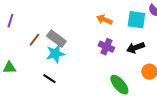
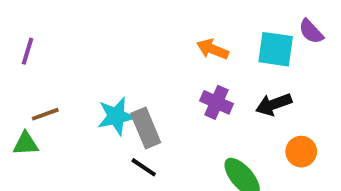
gray rectangle: (56, 39) -> (146, 128), moved, turned 30
brown line: (34, 40) -> (45, 114), moved, turned 32
black line: (49, 79) -> (144, 167), moved

